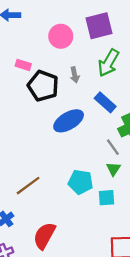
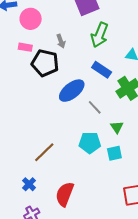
pink circle: (61, 36) -> (31, 19), moved
gray arrow: (75, 75) -> (61, 41), moved
gray line: (113, 147) -> (95, 107), moved

